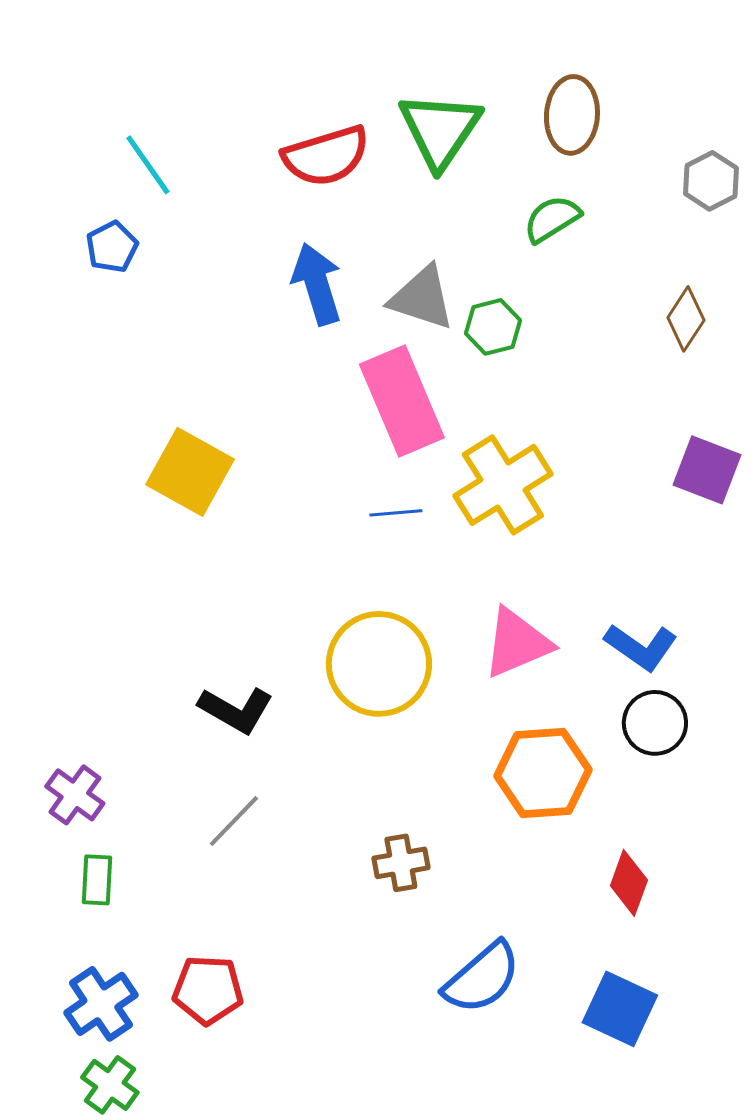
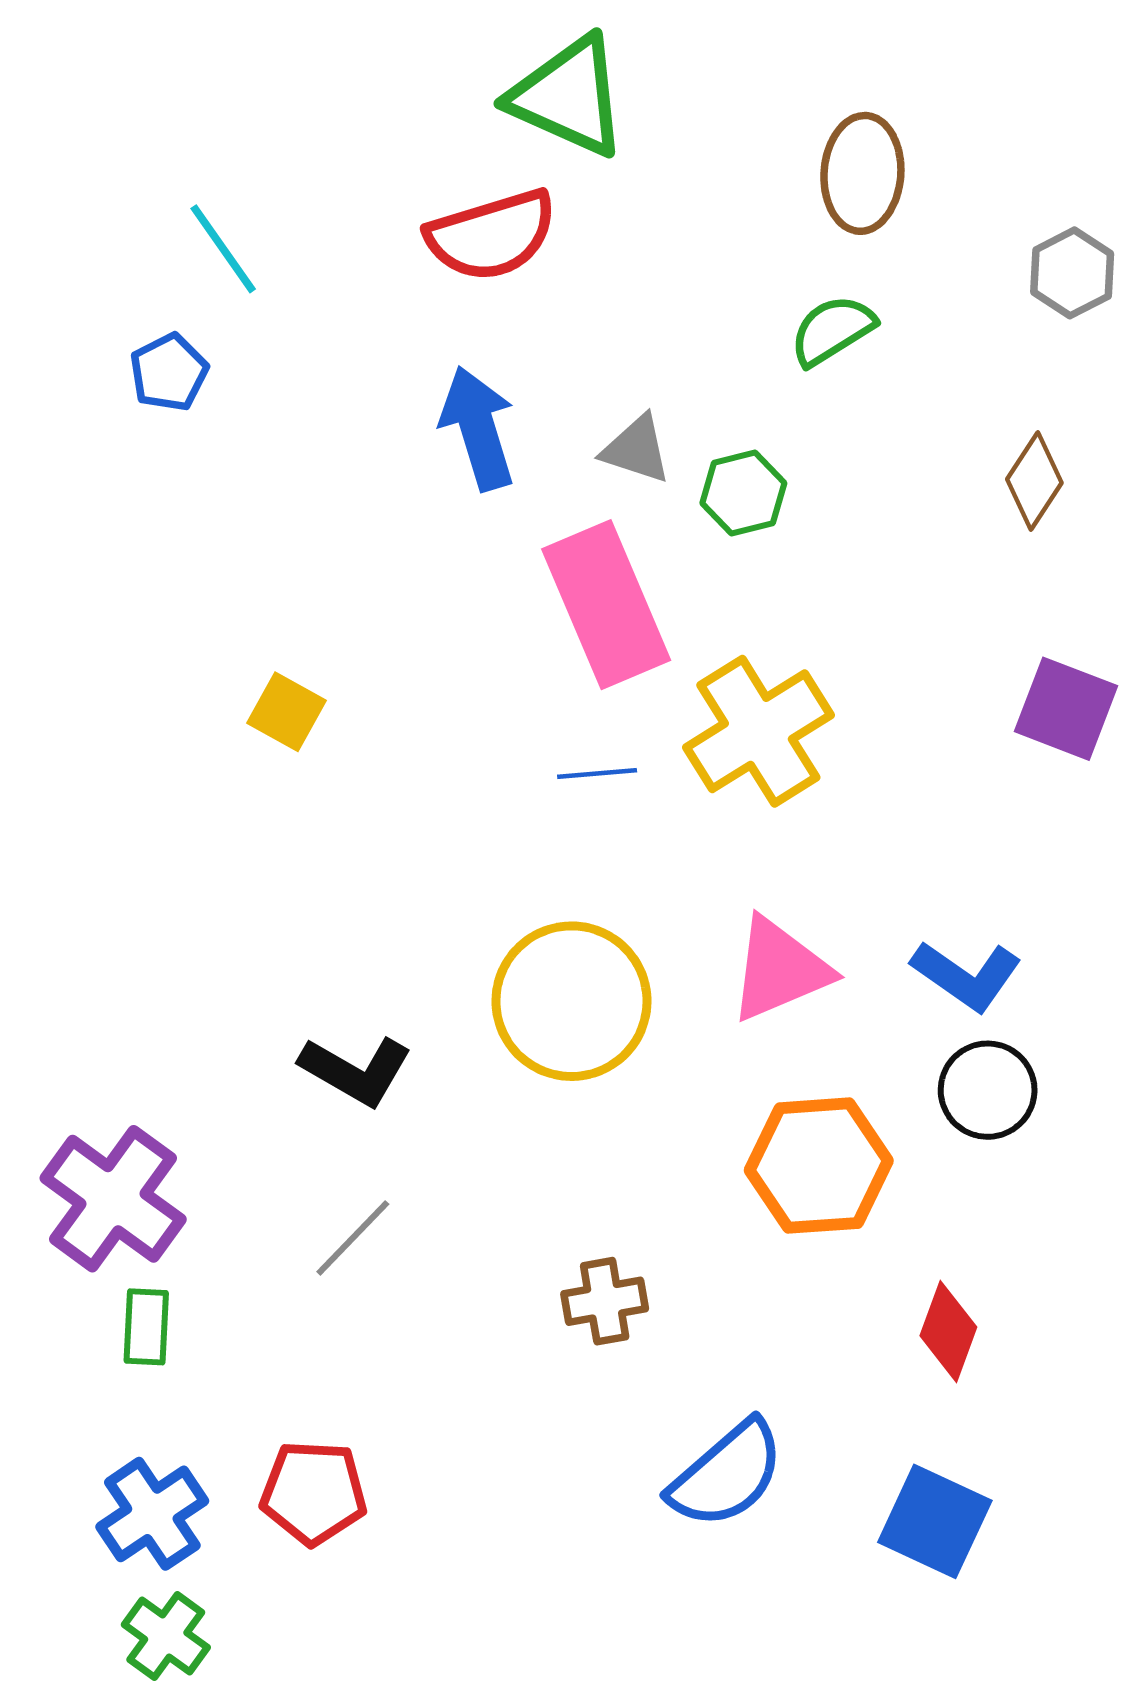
green triangle: (440, 130) -> (568, 96), moved, turned -40
gray triangle: (422, 298) -> (636, 449), size x0.7
yellow square: (190, 472) -> (286, 712), size x0.6
purple cross: (75, 795) -> (113, 1199), size x1.6

